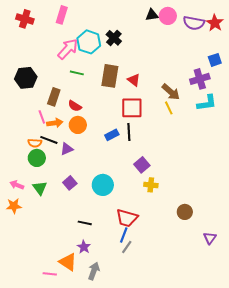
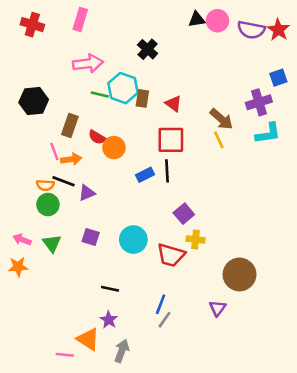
cyan hexagon: (89, 42) -> (123, 88), moved
pink arrow: (68, 49) -> (88, 63), turned 40
brown rectangle: (110, 76) -> (142, 98), size x0.6
orange circle: (78, 125) -> (114, 148), moved
purple square: (70, 183) -> (91, 237), turned -32
brown circle: (185, 212) -> (240, 274), size x1.6
red trapezoid: (127, 218) -> (171, 255), moved
purple triangle: (210, 238) -> (218, 308), moved

